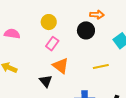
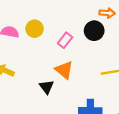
yellow circle: (49, 22) -> (35, 29), moved
pink rectangle: (52, 44) -> (65, 40), moved

